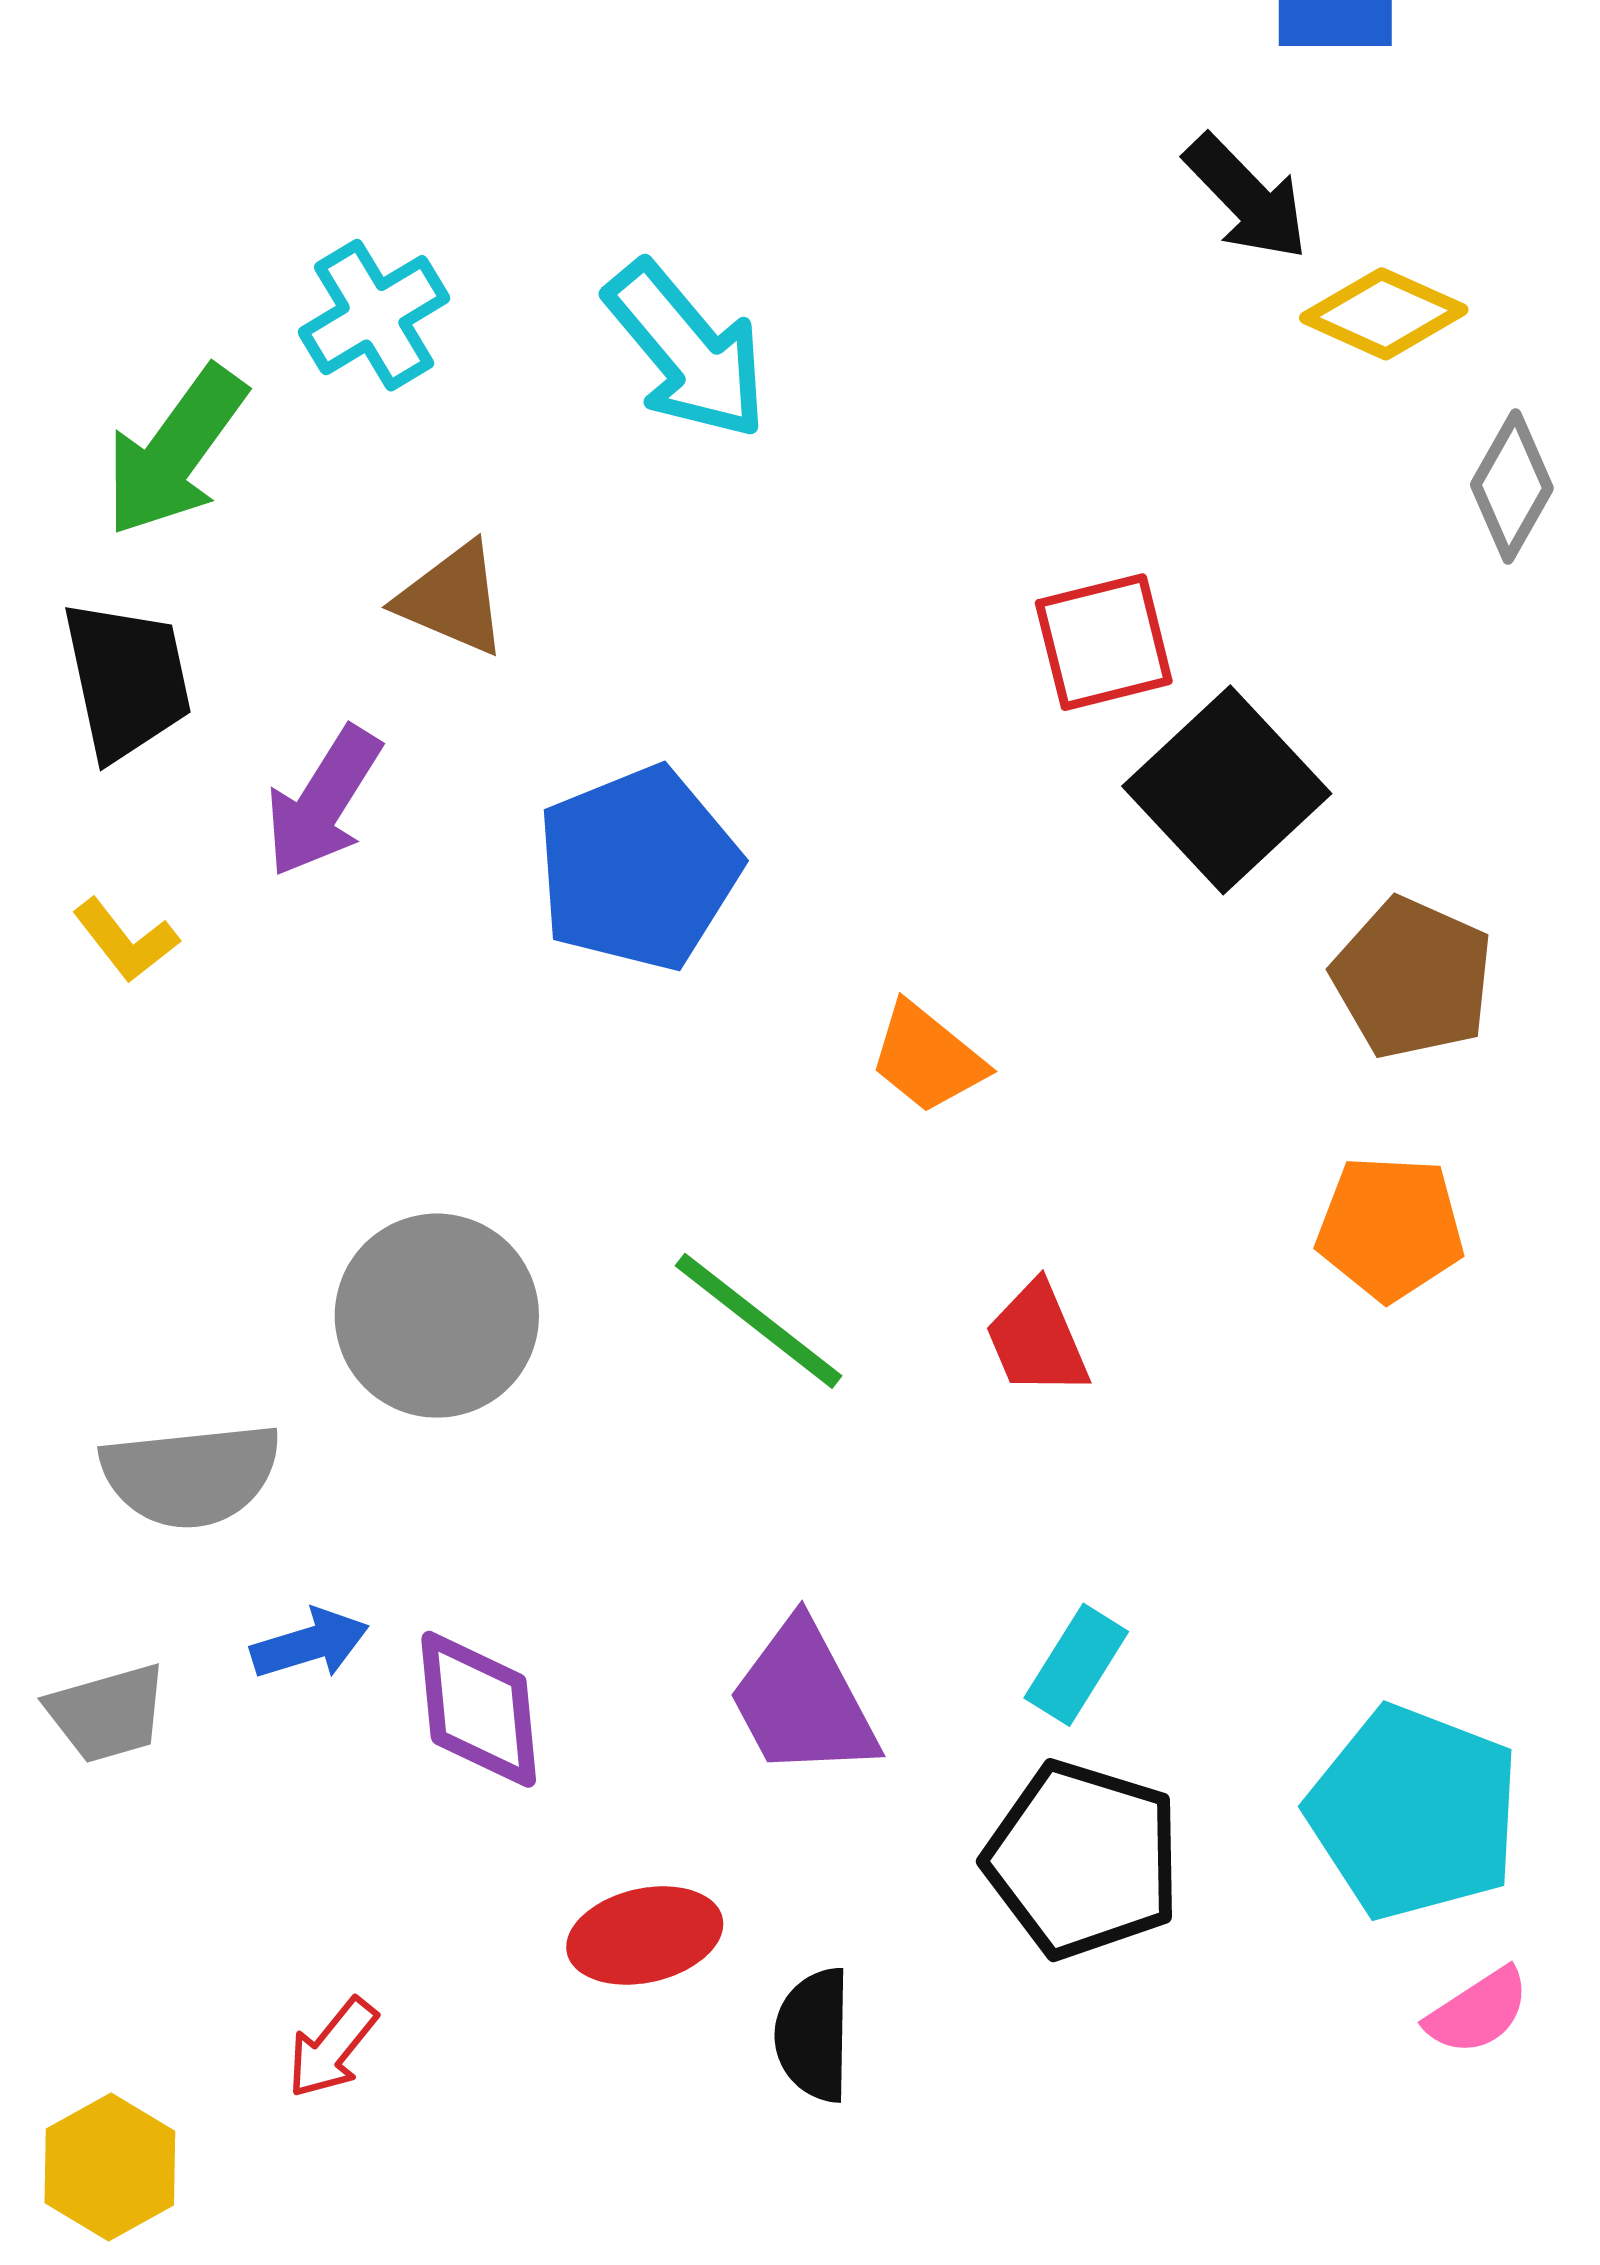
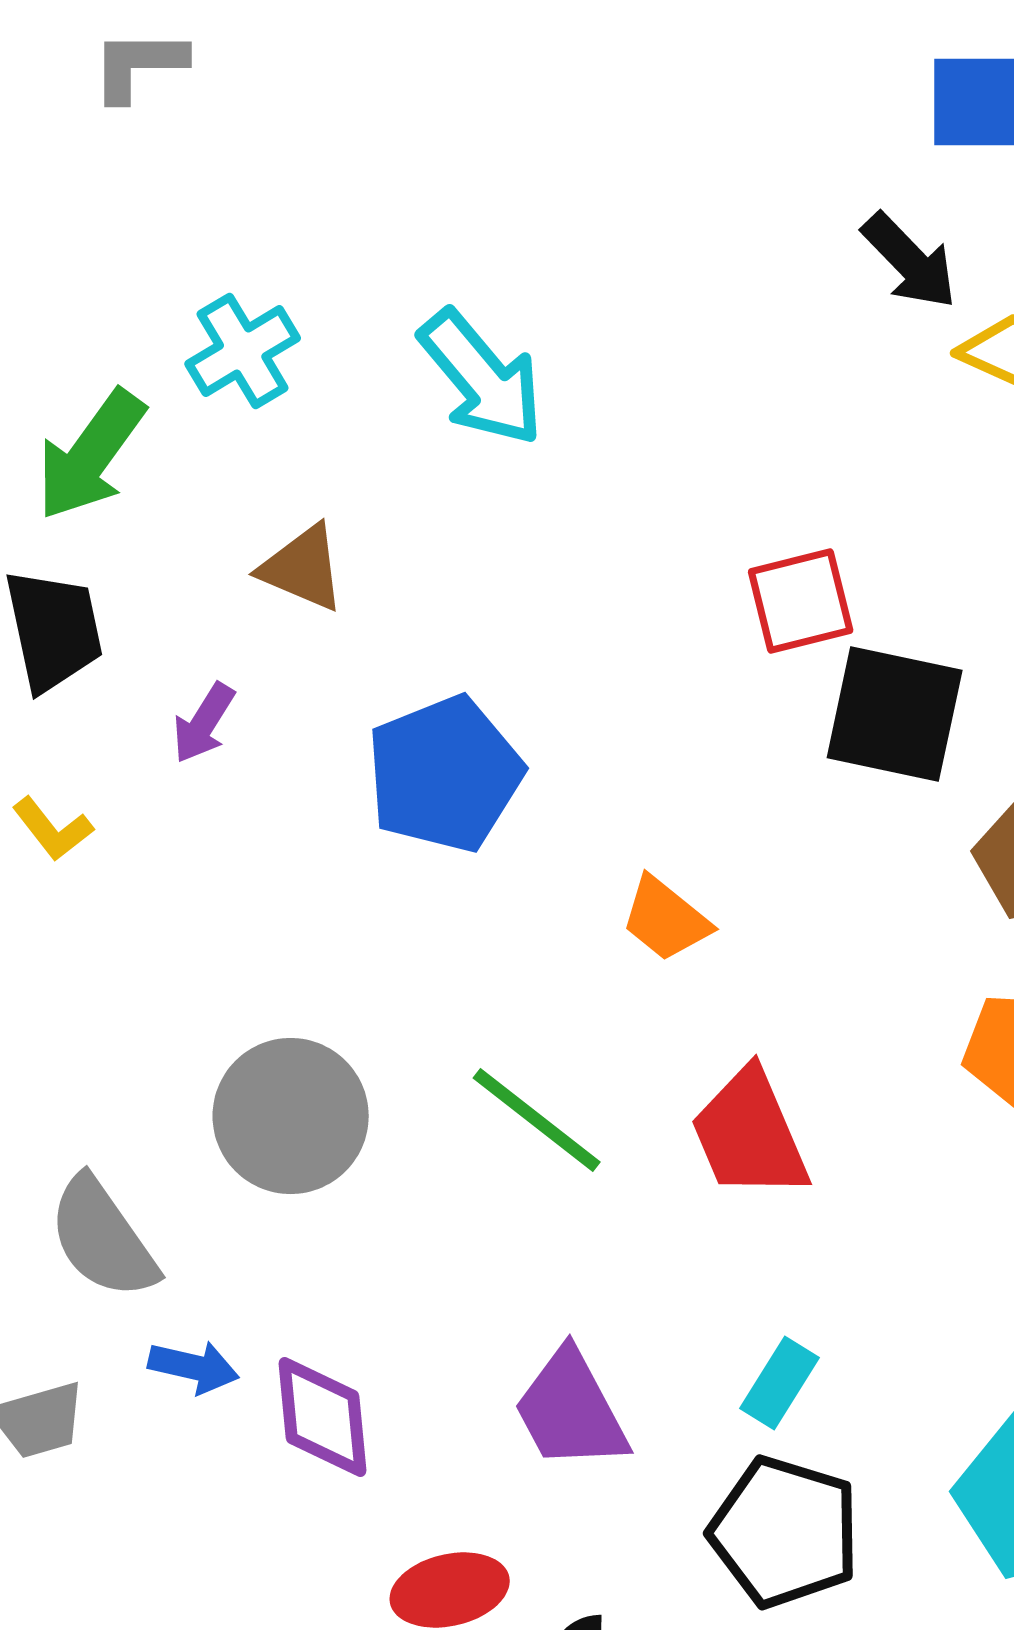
black square: (1227, 790) -> (895, 714), turned -35
purple arrow: (323, 802) -> (204, 723), size x0.7
red trapezoid: (1037, 1339) -> (750, 1134), size x1.5
gray semicircle: (191, 1475) -> (103, 1238), turned 61
blue arrow: (310, 1644) -> (194, 1367), turned 30

